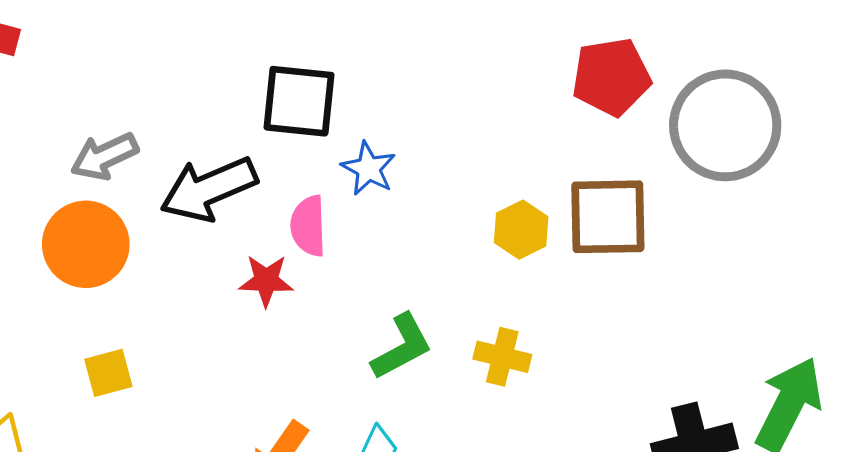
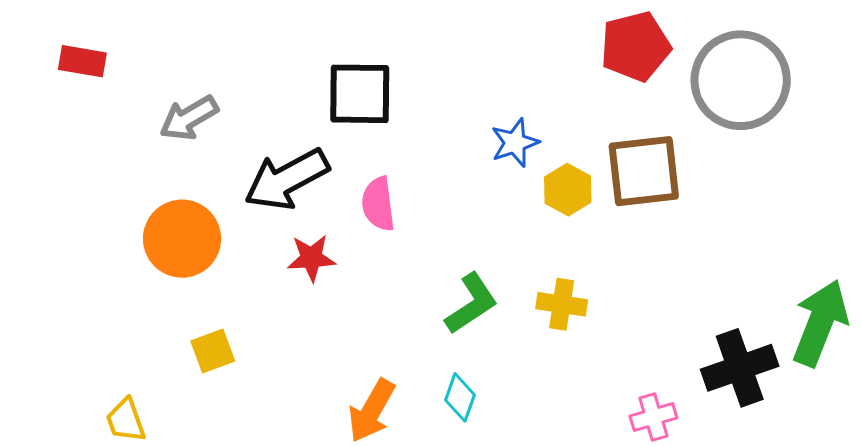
gray arrow: (104, 156) -> (189, 118), moved
blue star: (368, 169) -> (515, 143), moved, turned 30
red star: (266, 281) -> (311, 258), moved

